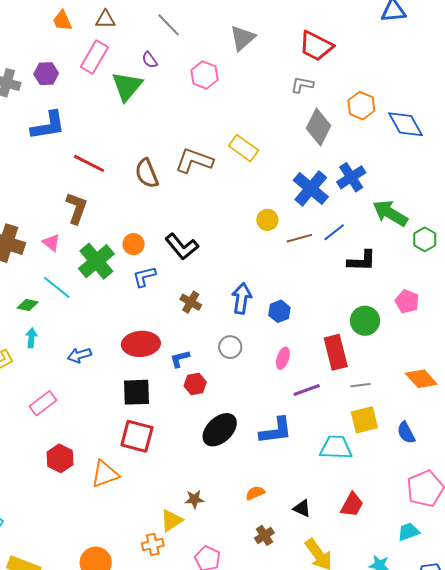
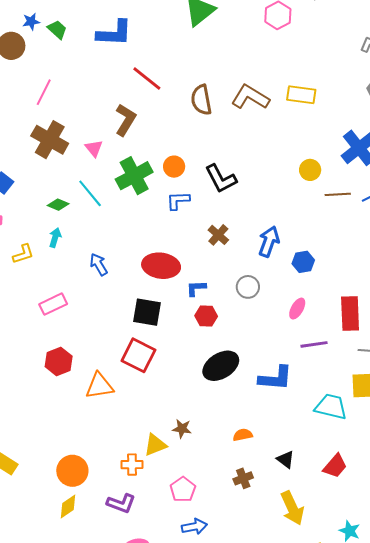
yellow rectangle: (243, 148) -> (301, 95), turned -40
blue arrow: (79, 355) -> (99, 264), turned 65

